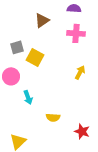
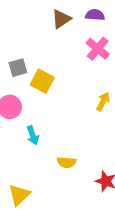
brown triangle: (42, 20) -> (61, 19), moved
pink cross: (76, 33) -> (98, 49), turned 36

